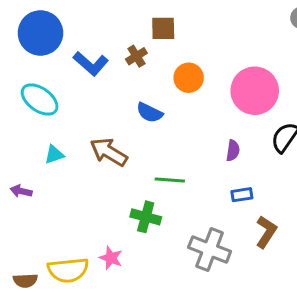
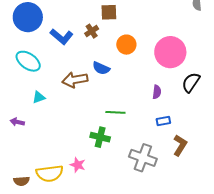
brown arrow: (109, 152) -> (75, 80), moved, turned -40

